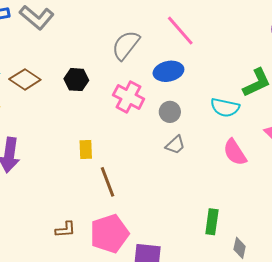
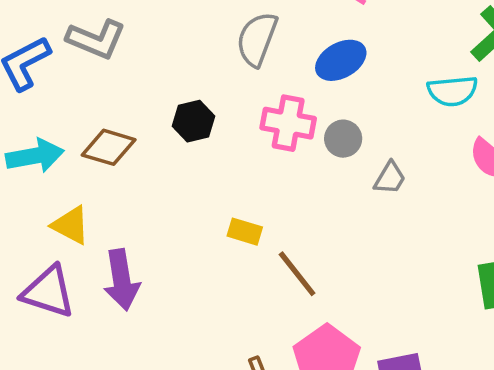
gray circle: (170, 112) -> (343, 139), moved
yellow rectangle: (86, 150) -> (245, 232), turned -54

